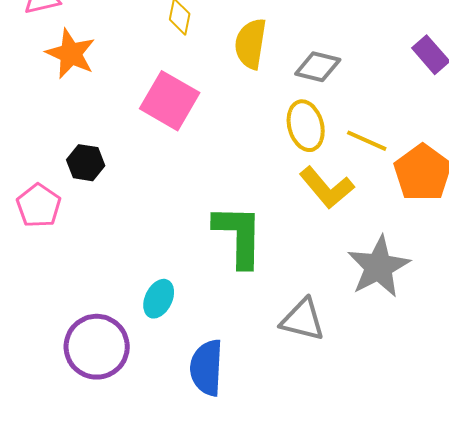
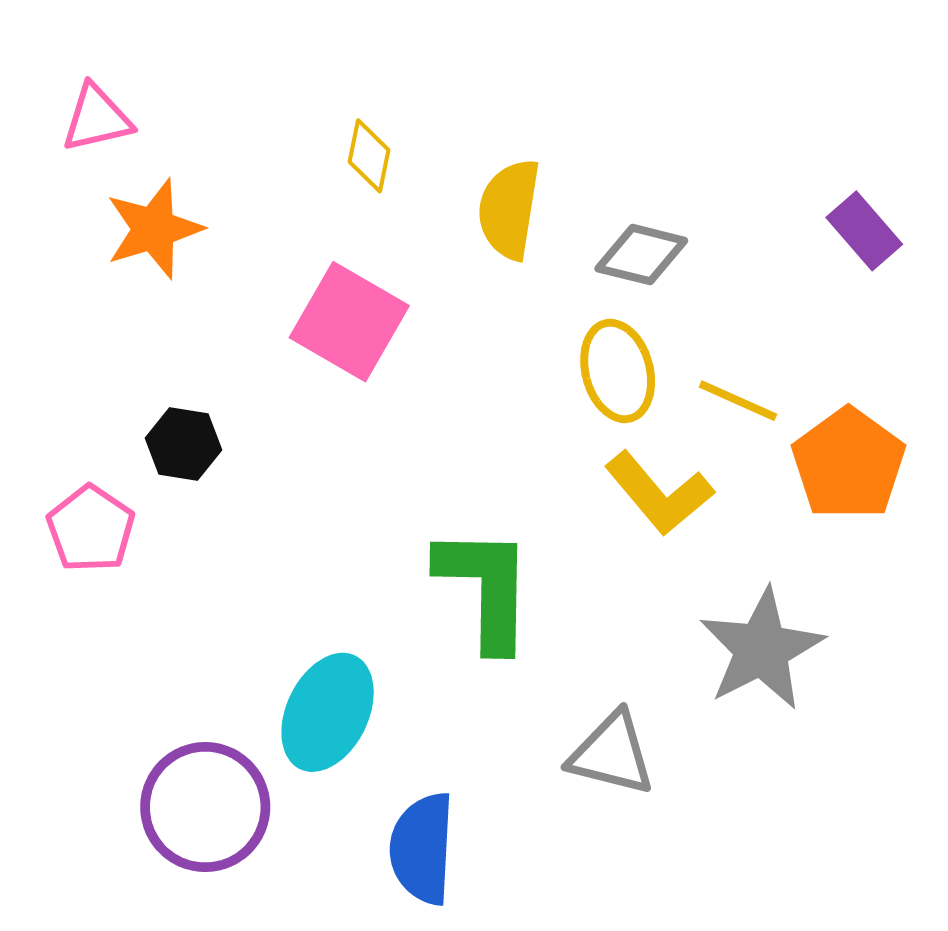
orange star: (71, 54) -> (154, 229), turned 30
cyan ellipse: (159, 299) -> (328, 712), size x1.5

